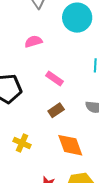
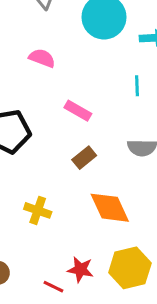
pink semicircle: (33, 41) -> (42, 58), turned 42

